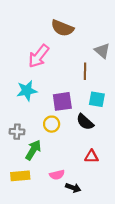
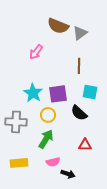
gray triangle: (102, 51) -> (80, 33), moved, turned 42
pink arrow: (39, 56) -> (36, 52), size x0.7
cyan star: (27, 91) -> (33, 93), moved, turned -30
gray cross: (17, 132) -> (16, 122), size x1.5
green arrow: (33, 150) -> (46, 139), moved

